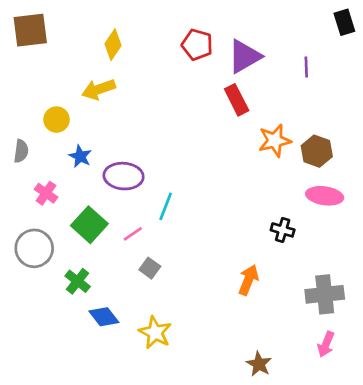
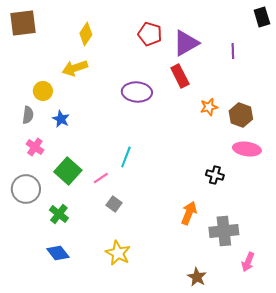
orange star: (275, 141) -> (209, 107), size x0.7
gray semicircle: (21, 151) -> (28, 115), moved
purple ellipse: (124, 176) -> (137, 92), moved
gray cross: (325, 294) -> (224, 231), moved
blue diamond: (104, 317) -> (58, 253), moved

